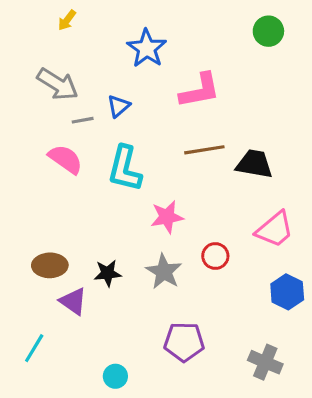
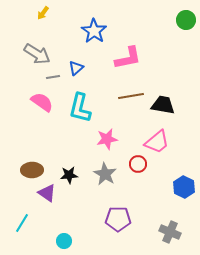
green circle: (268, 31) -> (186, 20), moved
pink trapezoid: (275, 229) -> (157, 142), moved
cyan circle: (115, 376) -> (64, 241), moved

